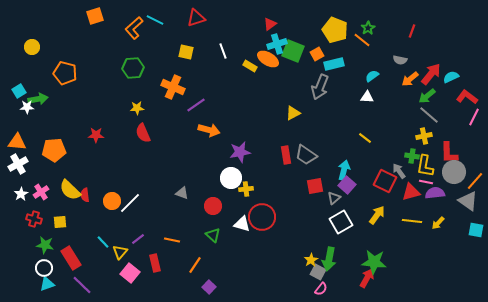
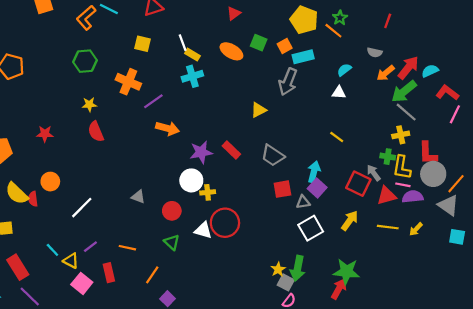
cyan cross: (277, 44) -> (192, 76), moved
green square: (293, 51) -> (259, 43), size x0.7
yellow rectangle: (250, 66) -> (192, 55), moved
green arrow: (427, 96) -> (404, 91), size x1.4
red rectangle: (286, 155) -> (231, 150), moved, turned -36
gray triangle: (334, 198) -> (303, 202), turned 32
orange circle: (112, 201) -> (50, 182), moved
yellow triangle: (120, 252) -> (71, 261), turned -42

